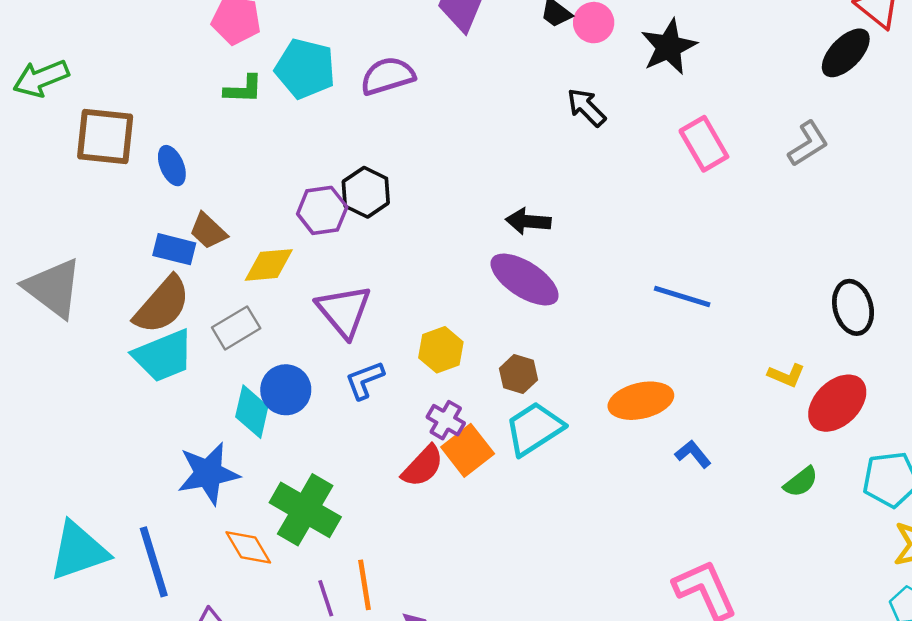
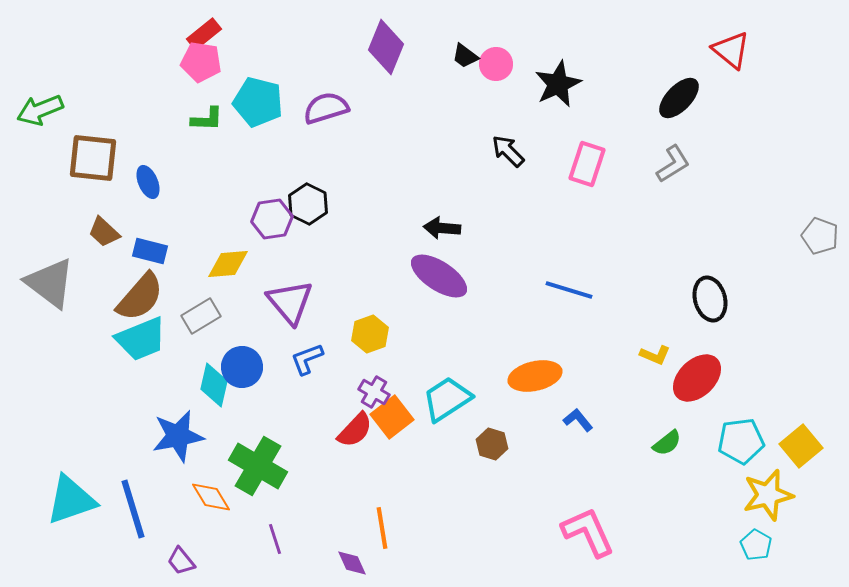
black ellipse: (846, 53) -> (679, 98), moved
black arrow: (586, 107) -> (508, 151), moved
pink rectangle: (704, 144) -> (587, 164), turned 48
brown trapezoid: (208, 231) -> (104, 232), moved
brown hexagon: (518, 374) -> (492, 444), moved
orange line: (365, 585) -> (382, 528), moved

